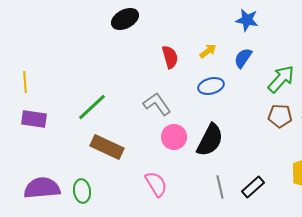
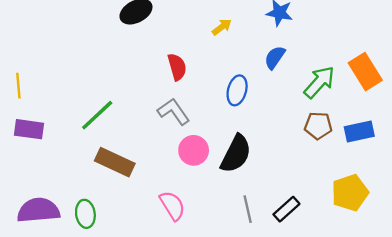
yellow arrow: (208, 51) -> (222, 27), moved
red semicircle: (170, 57) -> (177, 67), moved
blue ellipse: (211, 86) -> (237, 90), turned -60

